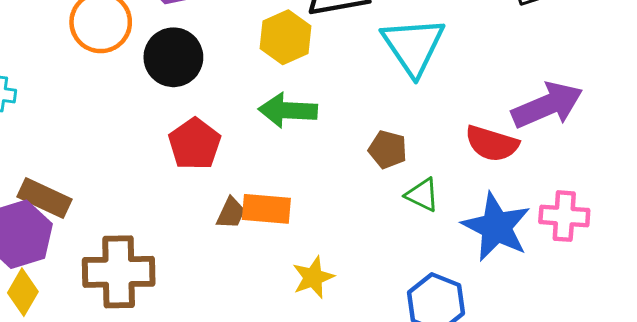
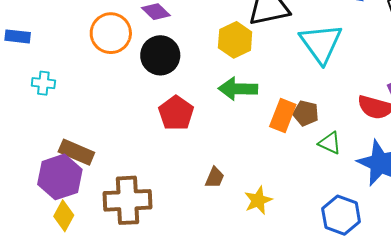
orange rectangle: (266, 209) -> (283, 115), moved, turned -72
brown trapezoid: (231, 213) -> (215, 178), moved

